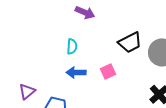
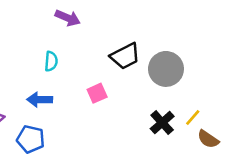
blue arrow: (76, 72) -> (40, 100), moved

